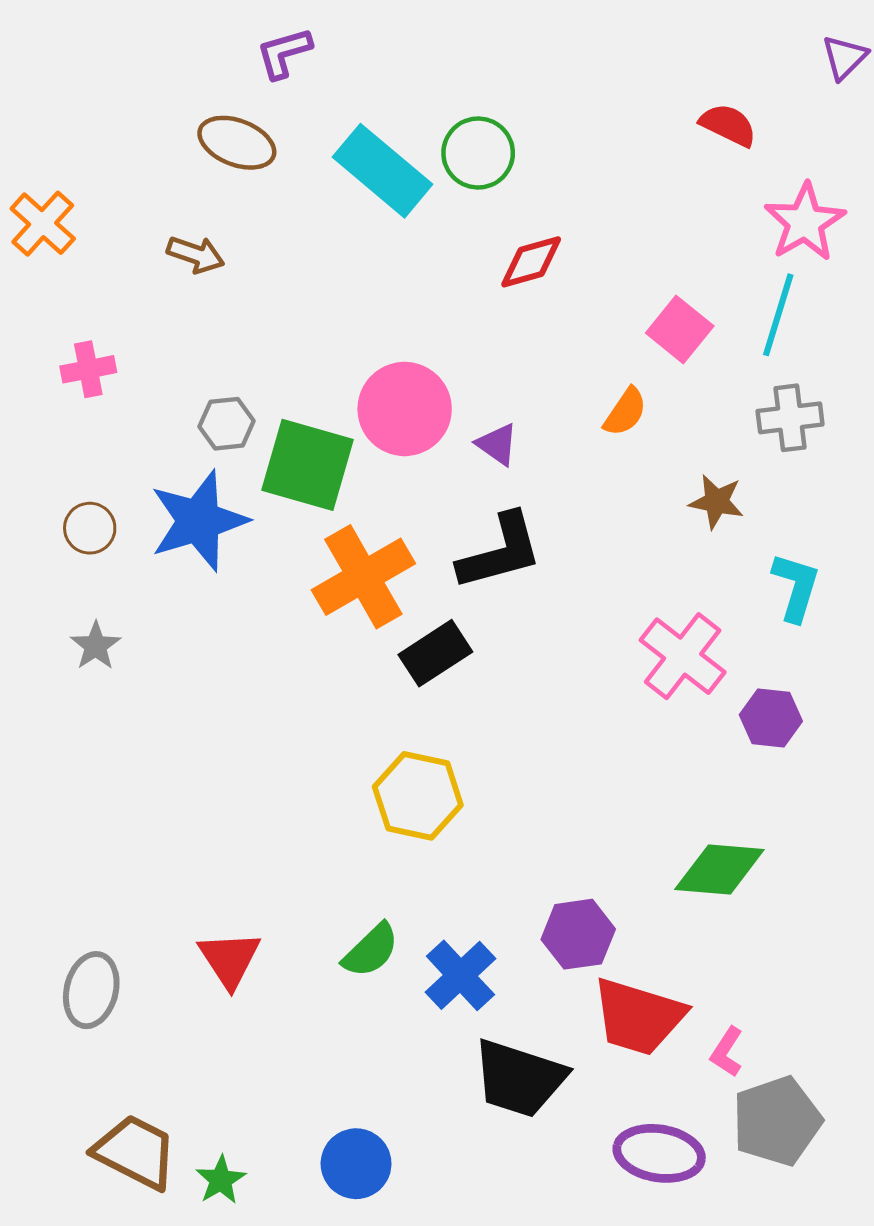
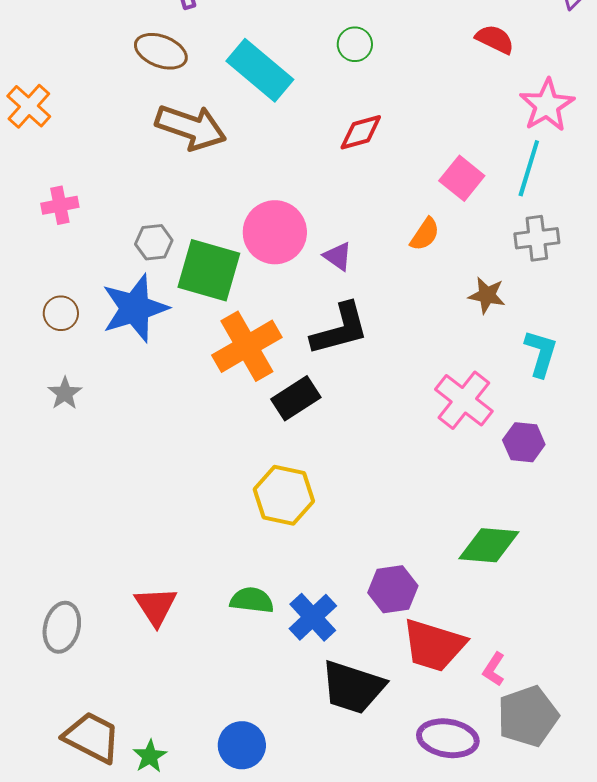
green circle: (478, 153) -> (355, 44), moved, size x0.7
brown arrow: (196, 255) -> (191, 127), moved, size x1.8
green semicircle: (371, 950) -> (252, 600), turned -129

